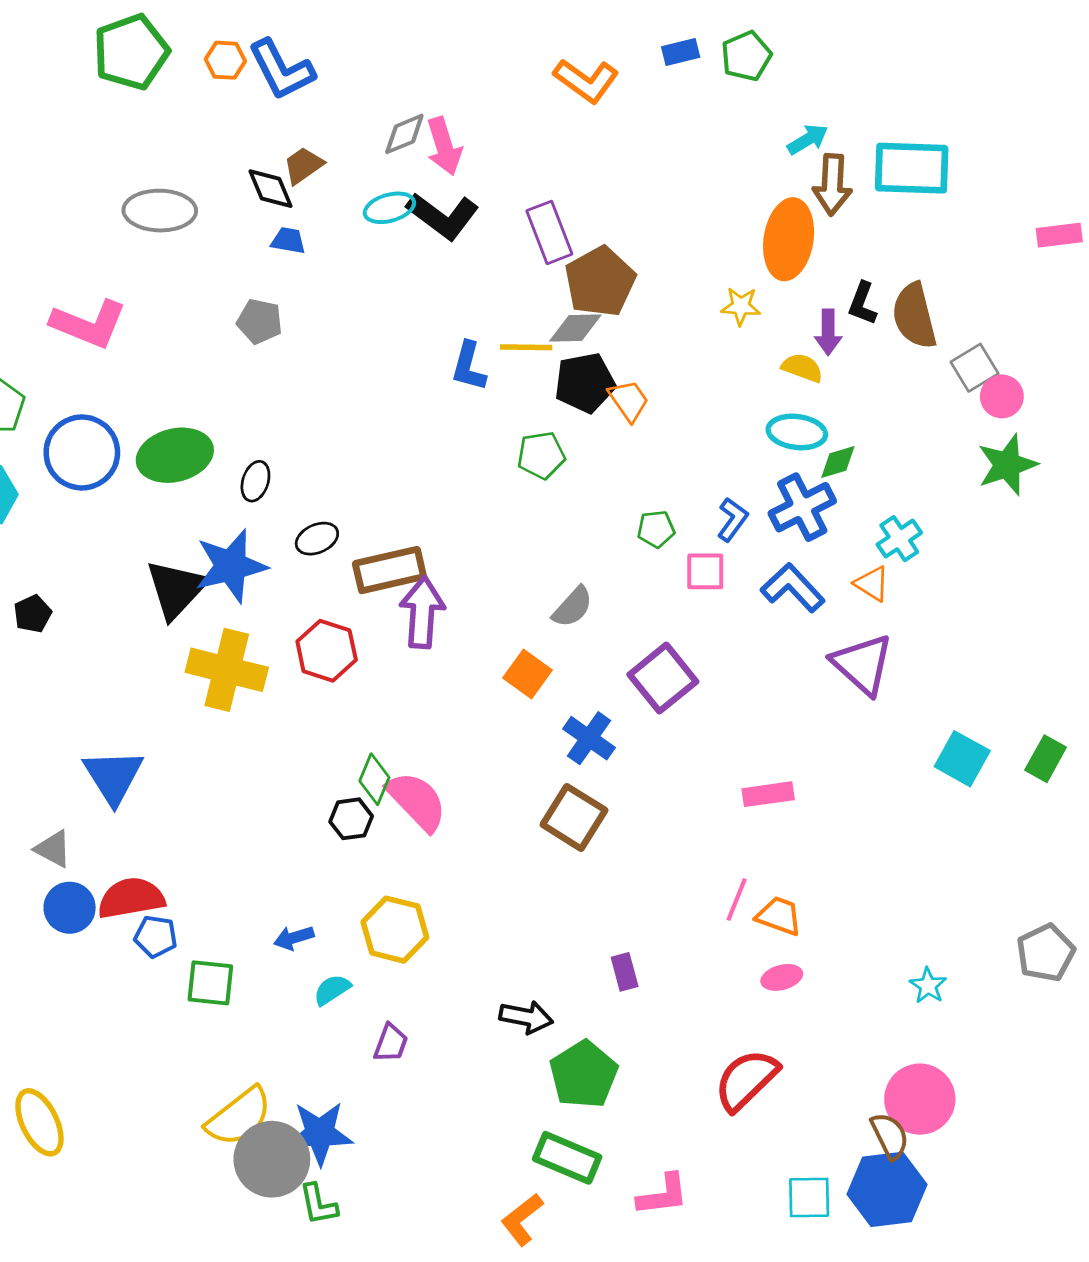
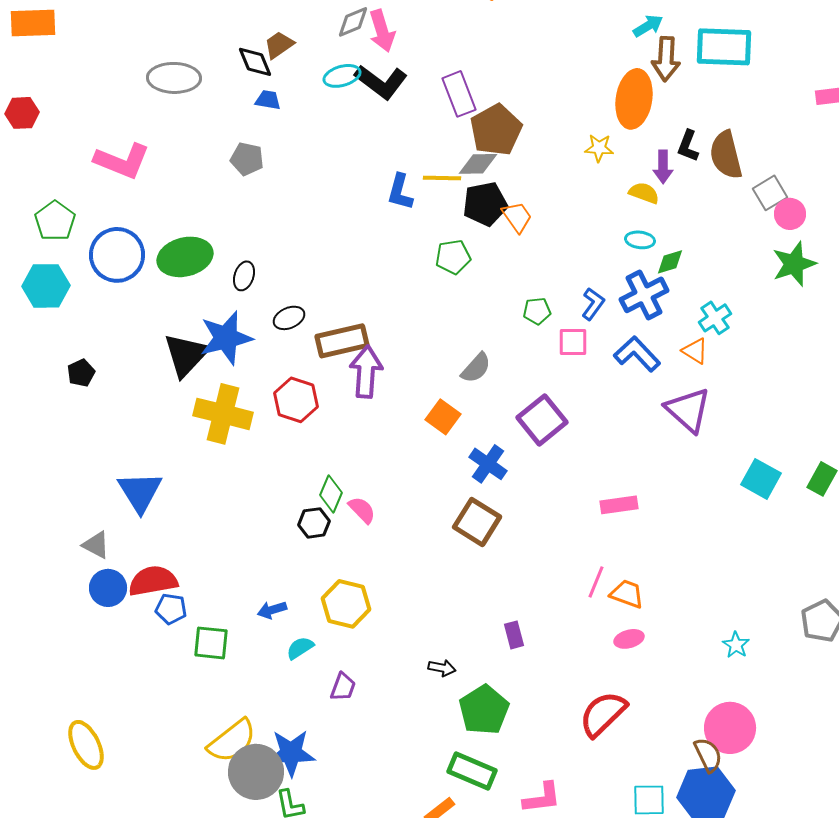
cyan ellipse: (797, 432) -> (640, 240), size x0.7
pink semicircle: (417, 801) -> (362, 510), size x0.6
black arrow: (526, 1017) -> (442, 668), size x0.7

